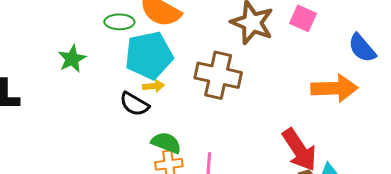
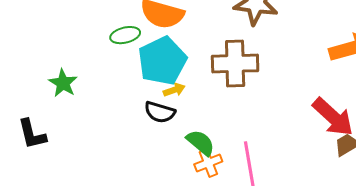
green star: (72, 59) -> (63, 83), moved
green semicircle: (166, 143) -> (201, 143), turned 32

